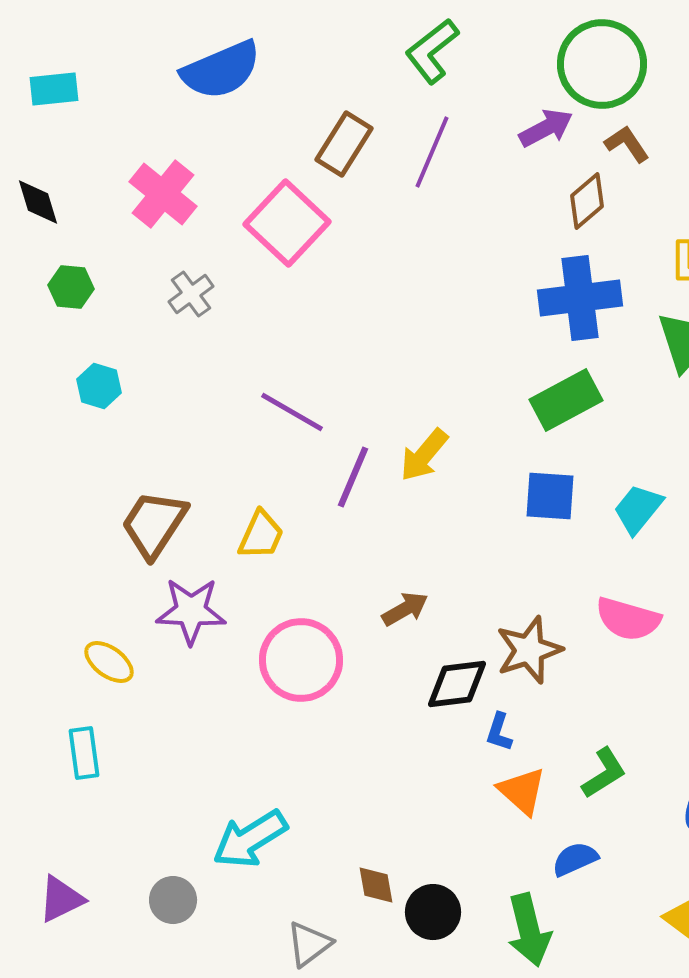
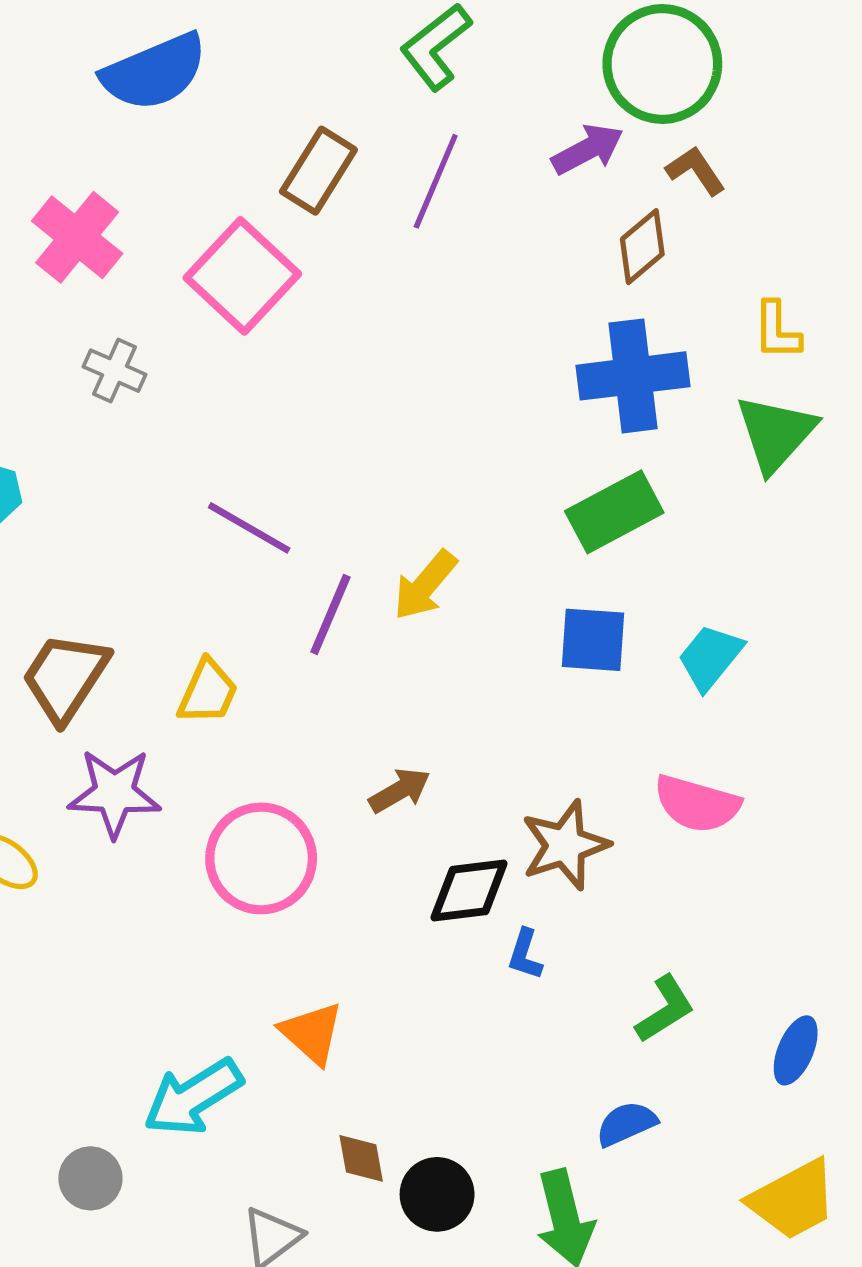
gray cross: (191, 294) -> (114, 371), turned -30
orange triangle: (522, 791) -> (312, 1033), moved

